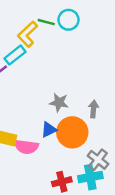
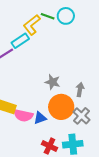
blue triangle: (49, 130) -> (40, 118), moved
gray cross: (98, 160) -> (81, 116), moved
red cross: (62, 182) -> (49, 146), turned 35

